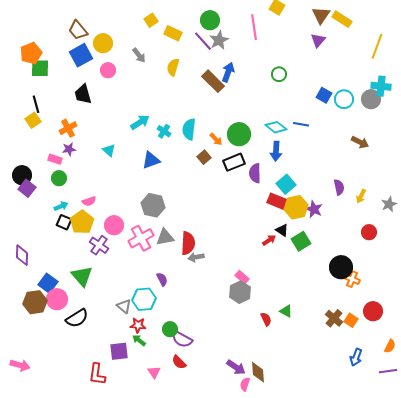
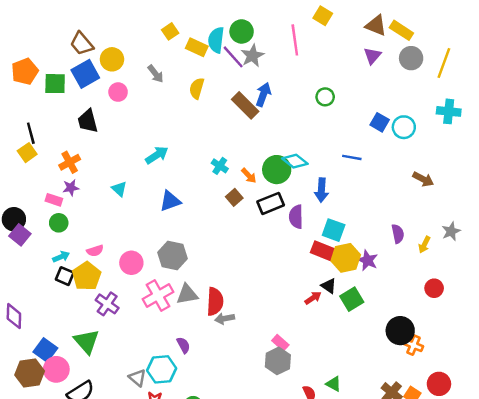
brown triangle: (321, 15) -> (376, 25), turned -42
green square: (40, 68) -> (55, 84), moved
gray circle: (371, 99) -> (411, 58), moved
cyan diamond: (276, 127) -> (295, 161), moved
cyan semicircle: (189, 129) -> (216, 40), moved
cyan cross: (164, 131) -> (220, 166), moved
cyan square: (286, 184) -> (334, 230), turned -30
gray star: (389, 204) -> (451, 231), moved
pink circle: (114, 225) -> (131, 263), moved

